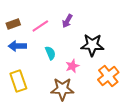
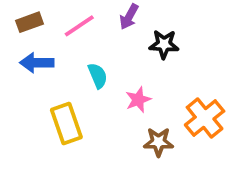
black star: (92, 45) -> (164, 44), moved, size x0.7
yellow rectangle: (18, 81) -> (66, 124), moved
brown star: (62, 89) -> (158, 142), moved, size x0.7

